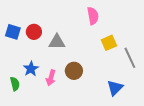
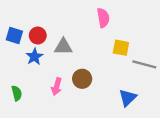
yellow square: (109, 43) -> (121, 48), turned 35
gray line: (130, 58) -> (144, 64), turned -50
blue star: (31, 69) -> (34, 57), moved

